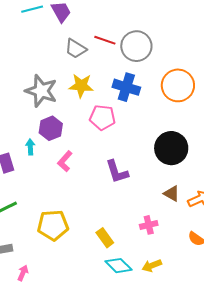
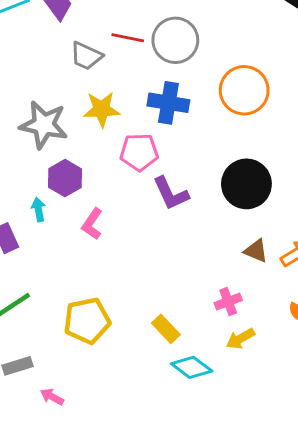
purple L-shape: (117, 172) -> (171, 194), moved
yellow arrow: (152, 266) -> (240, 339), moved
pink arrow: (23, 273) -> (52, 397), turned -77

